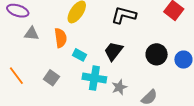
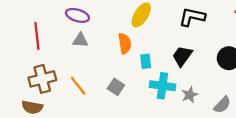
gray triangle: (32, 34) -> (80, 40), moved
cyan rectangle: (80, 55) -> (146, 61), turned 56

